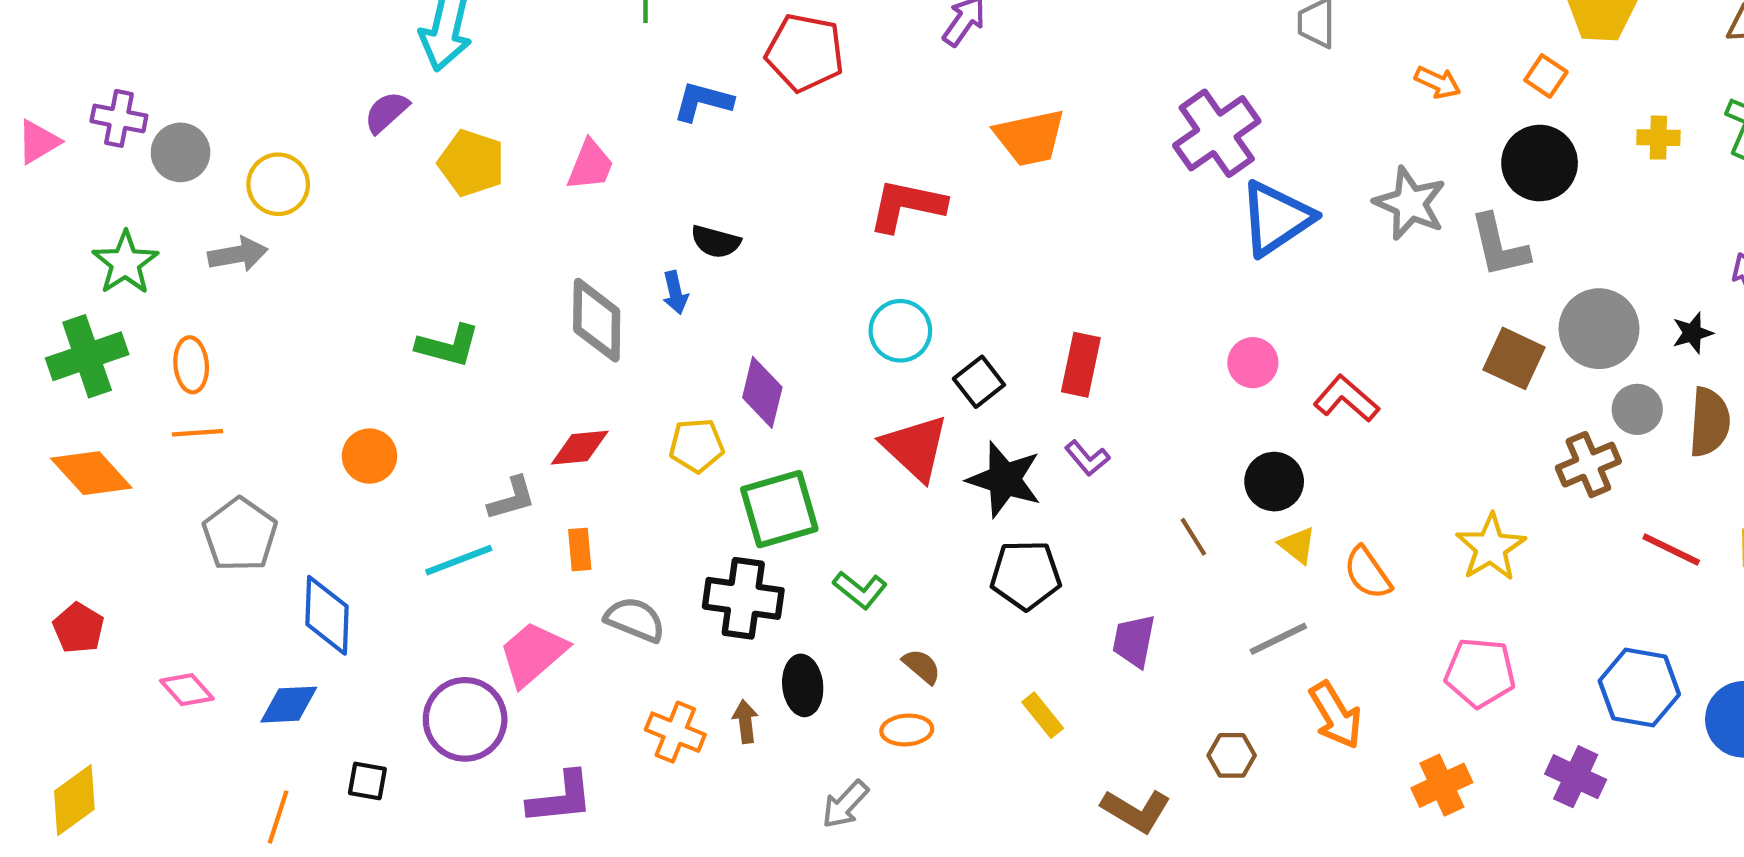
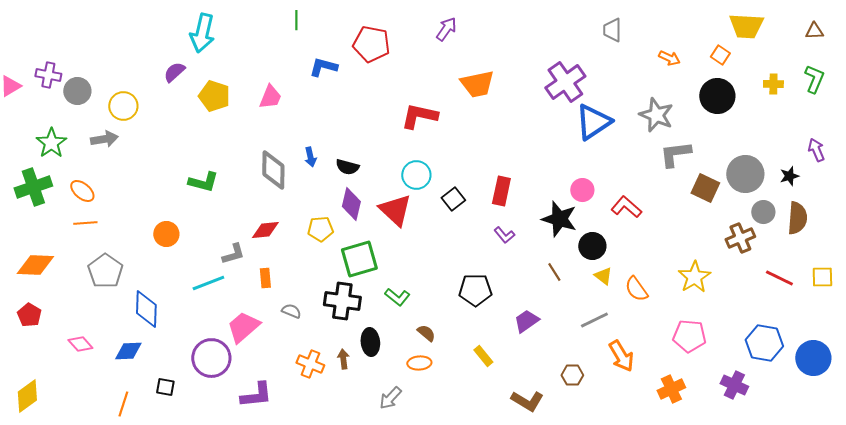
black semicircle: (716, 242) -> (347, 167), moved
gray L-shape: (1499, 246) -> (675, 154), moved, turned 96
orange ellipse: (191, 365) -> (82, 191), turned -45
red triangle: (915, 448) -> (395, 210), moved
orange diamond: (91, 473) -> (35, 265), moved, turned -45
black star: (1004, 479) -> (559, 219), moved
gray semicircle: (635, 620) -> (291, 311), size x0.7
purple trapezoid: (1134, 641) -> (526, 321), turned 44

